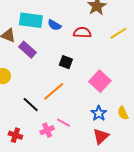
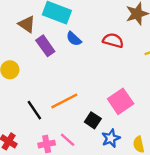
blue semicircle: (54, 25) -> (74, 39), moved
black square: (66, 62) -> (93, 120), moved

